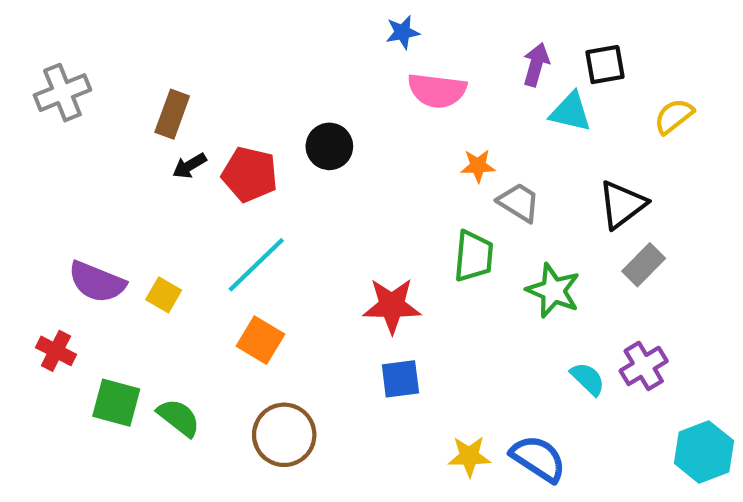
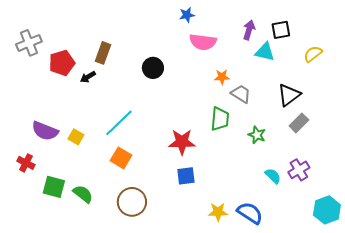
brown rectangle: (172, 114) -> (103, 53), moved
red pentagon: (250, 174) -> (62, 63), moved, turned -30
green star: (553, 291) -> (257, 135), size x0.7

